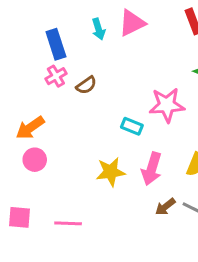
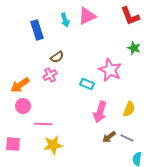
pink cross: (56, 76) -> (50, 75), moved
pink star: (167, 105) -> (110, 70), turned 30
yellow star: (111, 172) -> (53, 145), moved
pink line: (68, 223) -> (43, 124), moved

